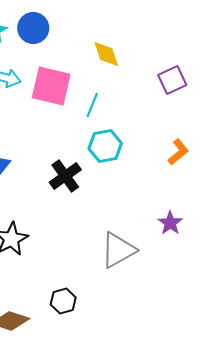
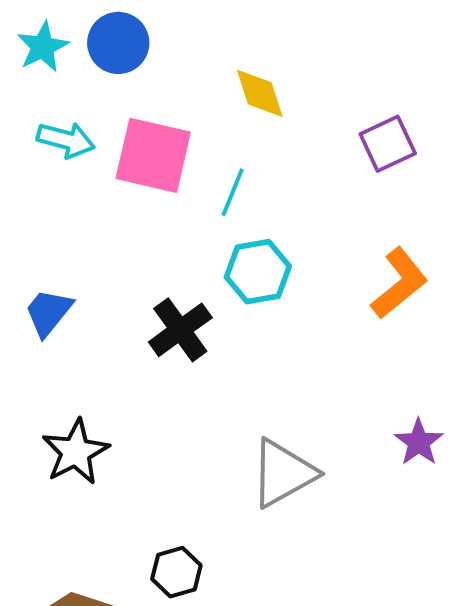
orange L-shape: (178, 152) -> (399, 283), size x1.4
purple star: (170, 223) -> (419, 442), moved

